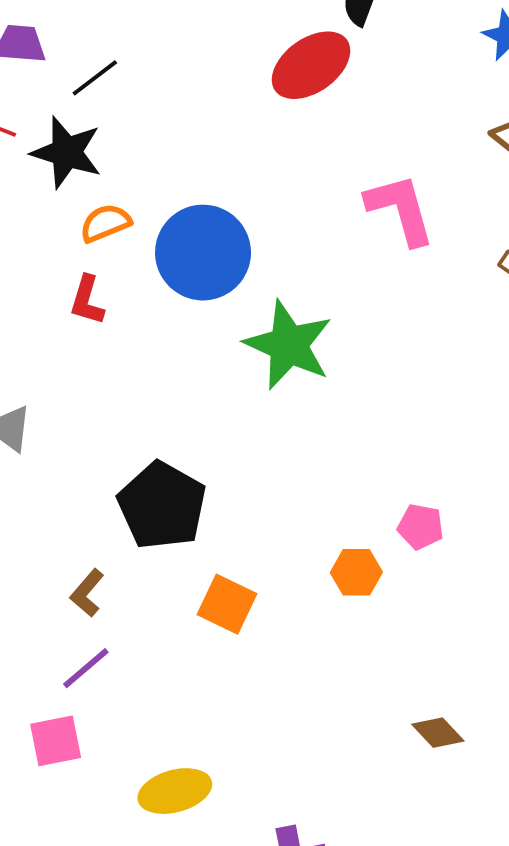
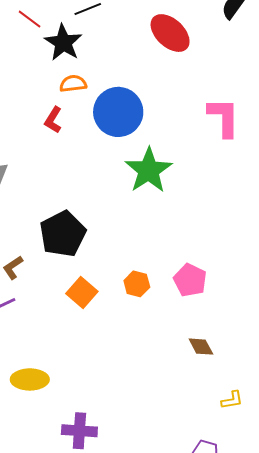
red ellipse: (311, 65) -> (170, 33), moved, turned 63
pink pentagon: (421, 527) -> (190, 280), size x1.4
orange hexagon: (356, 572) -> (137, 284), moved
brown diamond: (438, 733) -> (201, 347), moved

